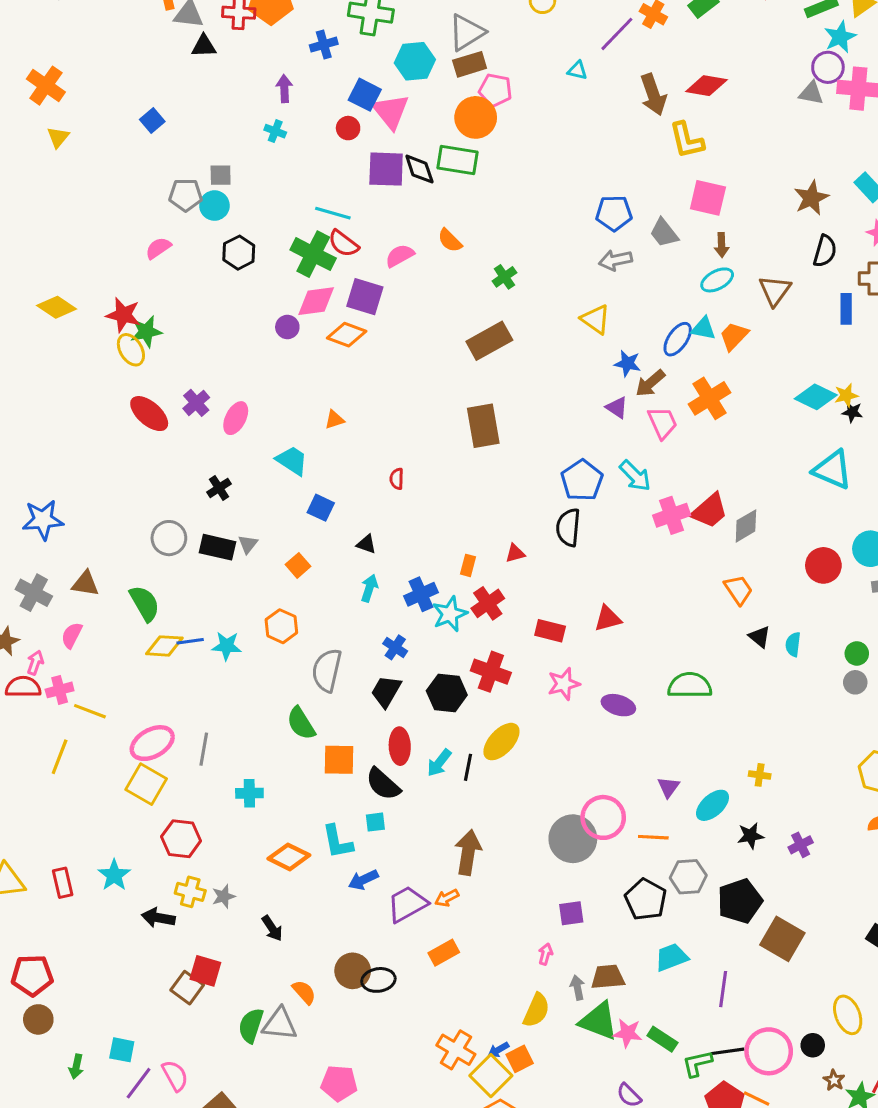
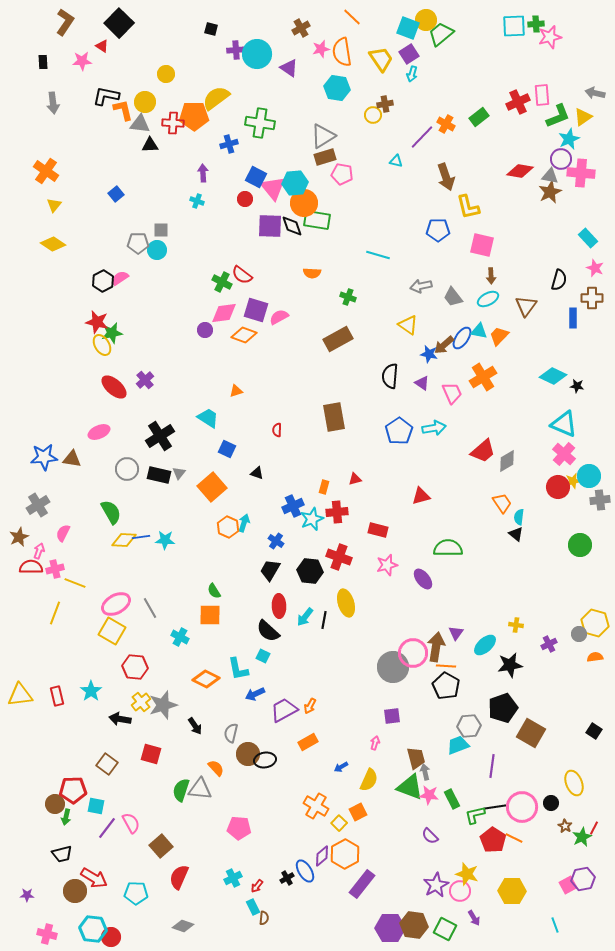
cyan hexagon: (415, 61) -> (295, 183), moved
red diamond: (706, 86) -> (520, 171), moved
orange circle: (476, 117) -> (304, 203), moved
brown star: (811, 198) -> (550, 192), moved
cyan line: (333, 213) -> (378, 255), moved
blue pentagon: (614, 213) -> (438, 230), moved
gray trapezoid: (664, 233) -> (453, 297), moved
orange semicircle: (450, 240) -> (312, 273), turned -42
black hexagon: (239, 253) -> (103, 281), moved
green cross: (313, 254) -> (222, 282), size x0.7
pink semicircle: (400, 256) -> (279, 317), moved
green cross: (504, 277) -> (348, 297), turned -35
yellow diamond: (57, 307) -> (53, 244), moved
brown arrow: (650, 383) -> (444, 345), moved
yellow star: (846, 395) -> (573, 481), moved
pink ellipse: (236, 418) -> (99, 432), moved, turned 40
brown rectangle: (483, 426) -> (334, 417), moved
cyan arrow: (635, 476) -> (434, 428), turned -55
black cross: (219, 488) -> (160, 436), size x1.8
pink cross: (672, 515) -> (564, 454), moved, turned -30
black semicircle: (568, 527) -> (390, 376), moved
orange square: (298, 565) -> (212, 487), size x1.8
brown triangle: (85, 584) -> (72, 459), moved
cyan arrow: (369, 588) -> (244, 523), moved
gray cross: (34, 593) -> (38, 505), turned 30
red cross: (488, 603) -> (337, 512), turned 30
red triangle: (608, 619) -> (421, 496), moved
orange hexagon: (281, 626) -> (228, 527), moved
cyan semicircle: (793, 644) -> (519, 517), moved
green circle: (857, 653) -> (580, 545), size x1.5
gray semicircle: (327, 670) -> (231, 733), moved, size x0.7
gray circle: (855, 682) -> (579, 634), moved
green semicircle: (690, 685) -> (448, 548), moved
purple ellipse: (618, 705) -> (423, 579), turned 35
green semicircle: (301, 723) -> (214, 591), size x0.7
yellow ellipse: (501, 742) -> (346, 603), turned -60
gray line: (204, 749) -> (150, 608), turned -40
orange square: (339, 760) -> (210, 615), moved
cyan cross: (249, 793) -> (180, 637), turned 30
cyan square: (375, 822) -> (263, 656), turned 32
black star: (750, 836) -> (510, 665), size x1.4
purple cross: (801, 845) -> (549, 644), moved
brown arrow: (468, 852) -> (436, 647), moved
gray hexagon: (688, 877) -> (469, 726), moved
yellow cross: (190, 892) -> (141, 702), turned 36
gray star: (224, 896) -> (163, 705), size x1.8
orange arrow: (447, 898) -> (310, 706), turned -35
black pentagon: (646, 899) -> (446, 686), moved
red pentagon: (32, 975) -> (73, 790), moved
brown trapezoid: (608, 977) -> (416, 758), turned 80
brown square: (187, 988) -> (107, 764), moved
gray arrow: (577, 988) -> (425, 772), moved
brown circle: (38, 1019) -> (55, 804), moved
green rectangle: (662, 1039) -> (452, 799), turned 30
blue arrow: (498, 1050) -> (341, 767), moved
yellow square: (491, 1076) -> (339, 823), size x0.6

